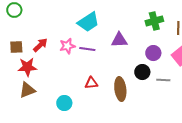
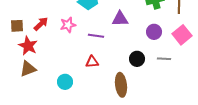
purple line: (87, 49) -> (96, 36), moved
red star: (27, 67) -> (28, 46), turned 30
black circle: (142, 72) -> (137, 59), moved
brown ellipse: (120, 89) -> (121, 85), moved

